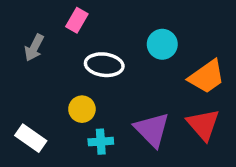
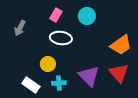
pink rectangle: (77, 20) -> (56, 15), moved
cyan circle: (162, 44) -> (87, 16), moved
white rectangle: (31, 138) -> (31, 85), moved

